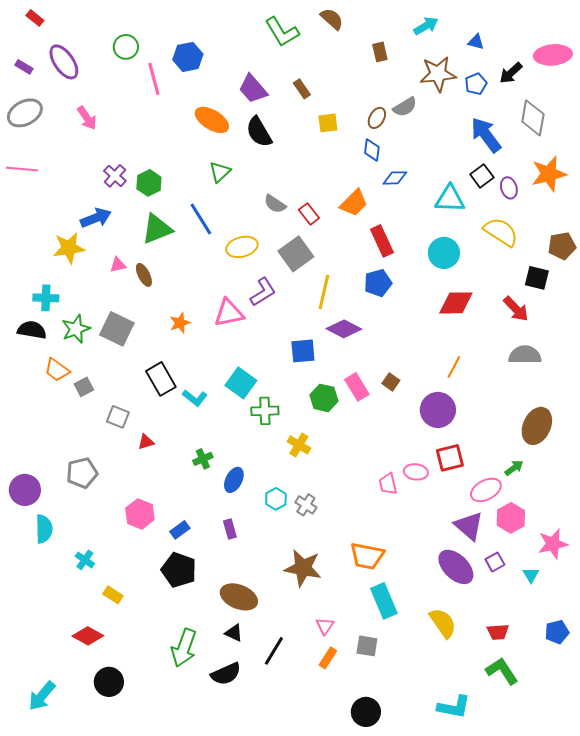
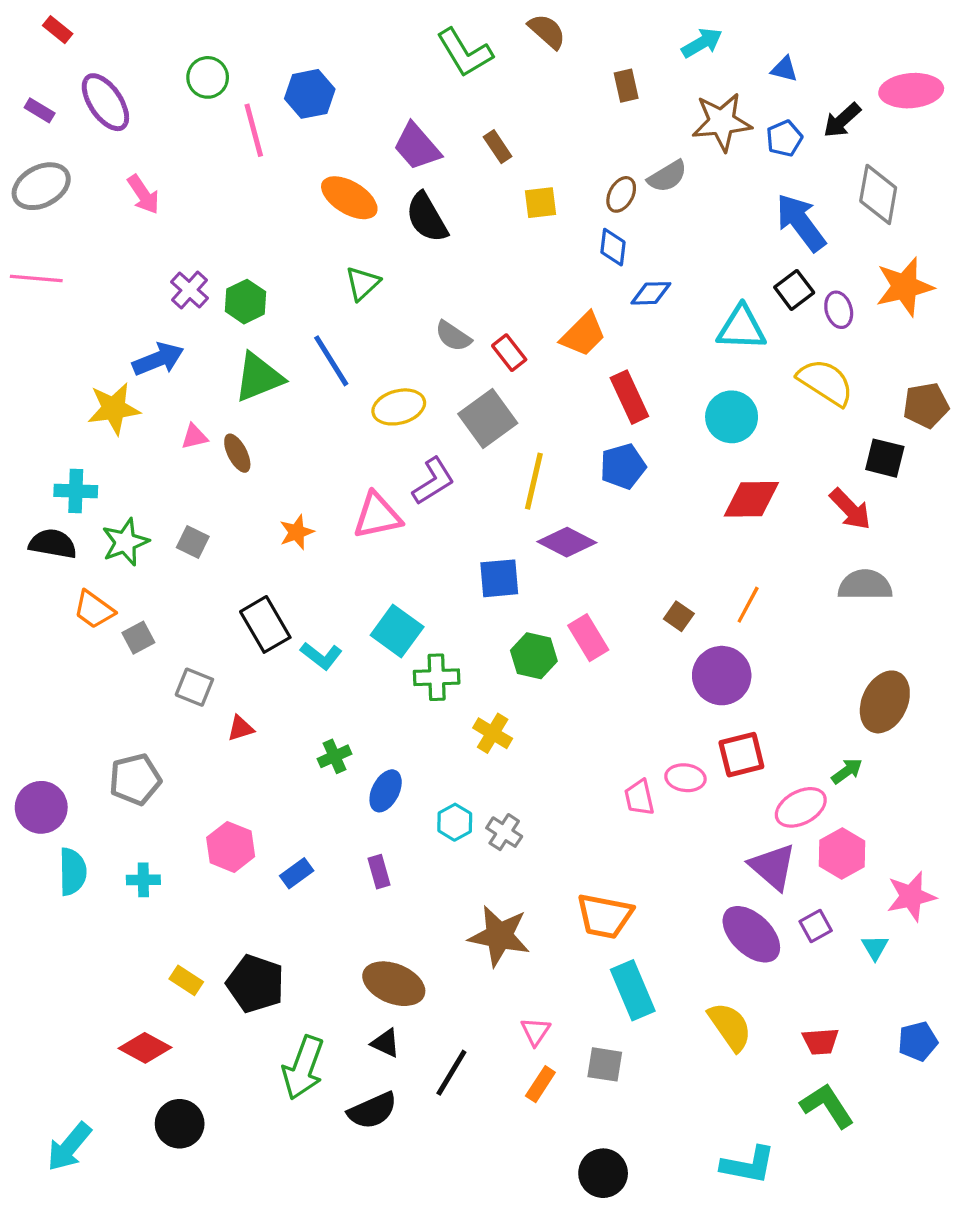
gray square: (117, 329) -> (193, 542), size x0.6
brown square: (391, 382) -> (679, 616), moved
cyan cross: (85, 560) -> (143, 880), moved, turned -36
black pentagon: (179, 570) -> (255, 984), moved

